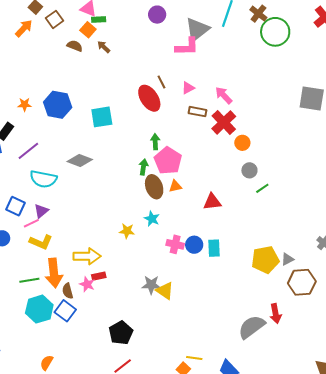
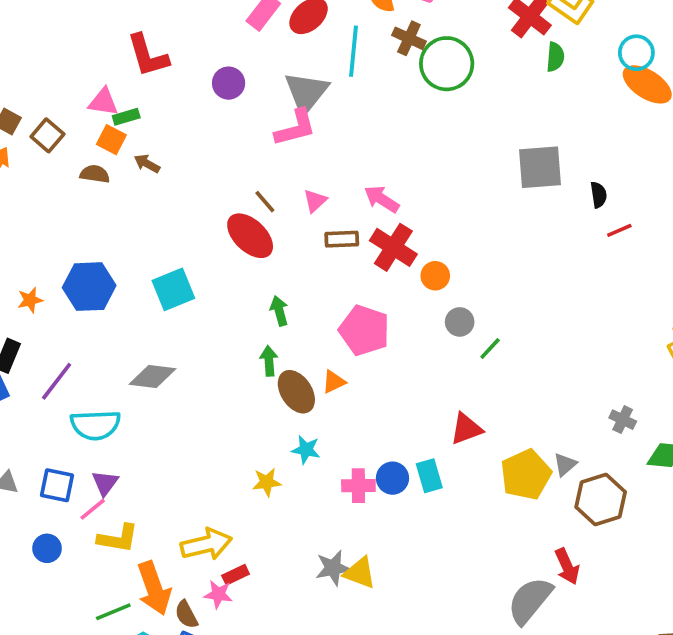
pink pentagon: (168, 161) -> (364, 330), moved
red triangle: (212, 202) -> (466, 429), moved

